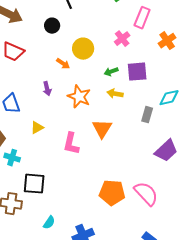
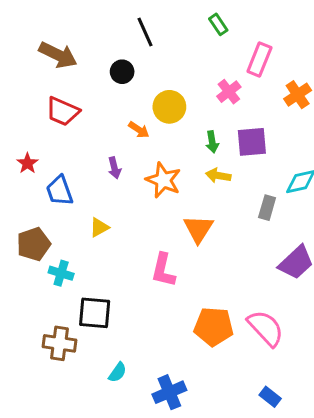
green arrow: (111, 72) -> (212, 142), turned -80
pink L-shape: (71, 144) -> (163, 270), moved

